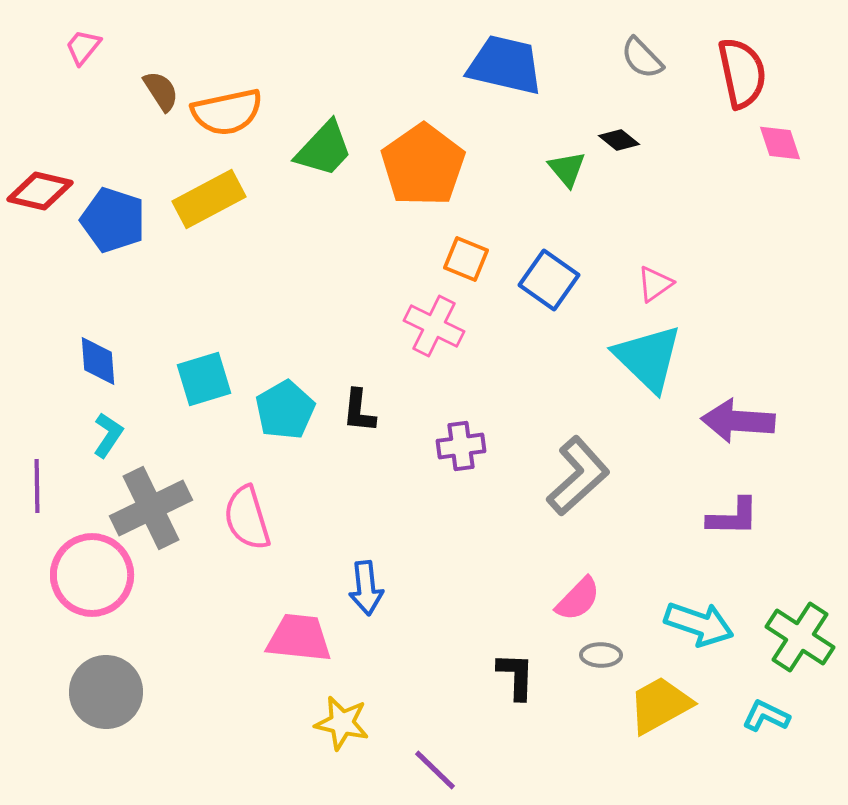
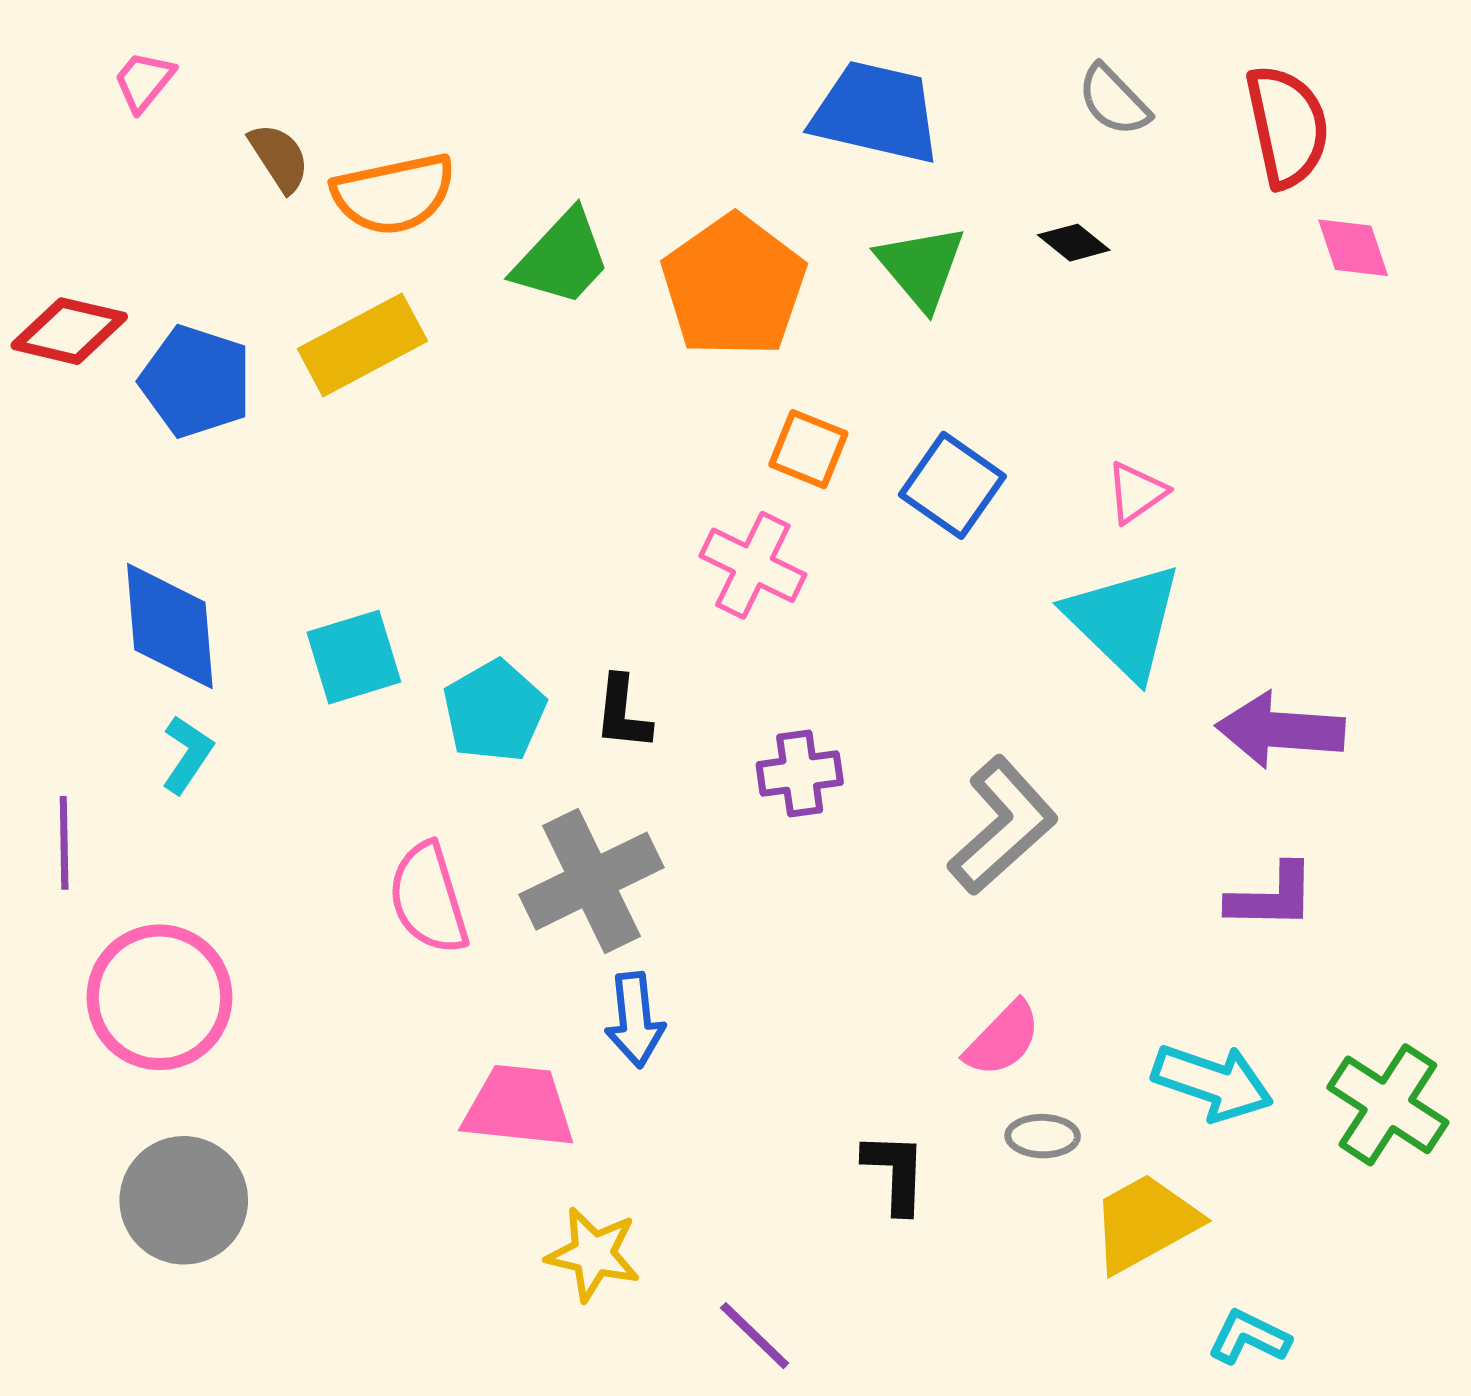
green triangle: (567, 169) -> (921, 267), moved, size x1.4
blue diamond: (98, 361) -> (170, 626), size x1.5
gray cross: (151, 508) -> (591, 881), moved
cyan L-shape: (766, 716) -> (1249, 1337), moved

